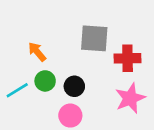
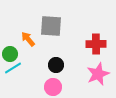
gray square: (94, 38) -> (51, 26), moved
green circle: (45, 81) -> (10, 54), moved

